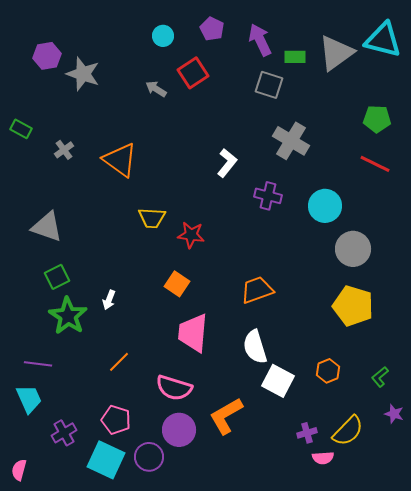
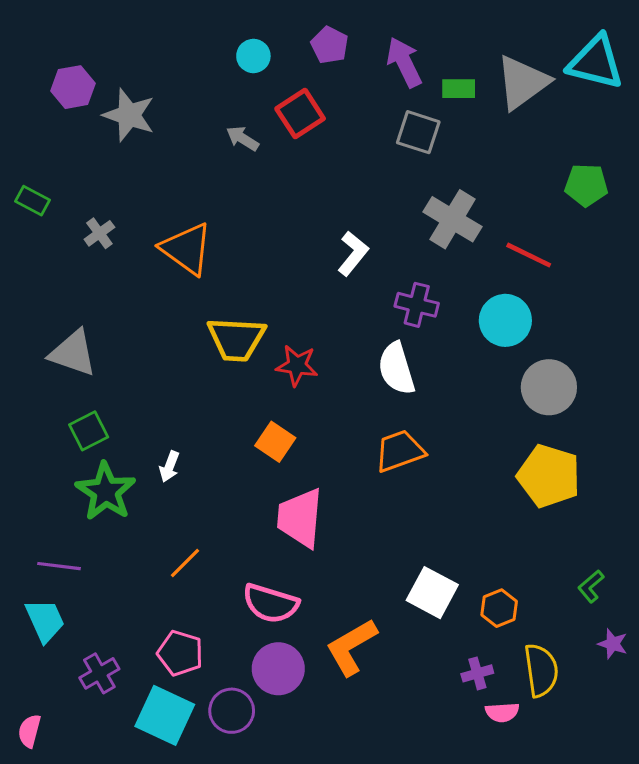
red line: (375, 164) -> (529, 255), moved
yellow trapezoid: (152, 218) -> (236, 339), size x1.4
white semicircle: (255, 347) -> (396, 369), moved
orange hexagon: (328, 371) -> (499, 608), moved
yellow semicircle: (348, 431) -> (541, 670), turned -52

